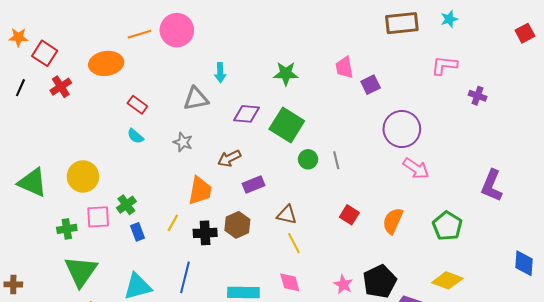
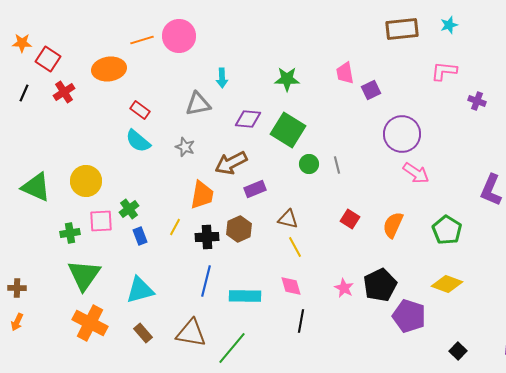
cyan semicircle: (135, 136) -> (138, 141), size x1.5
brown arrow: (229, 158) -> (231, 163), size x1.4
blue line: (185, 277) -> (206, 281), moved

